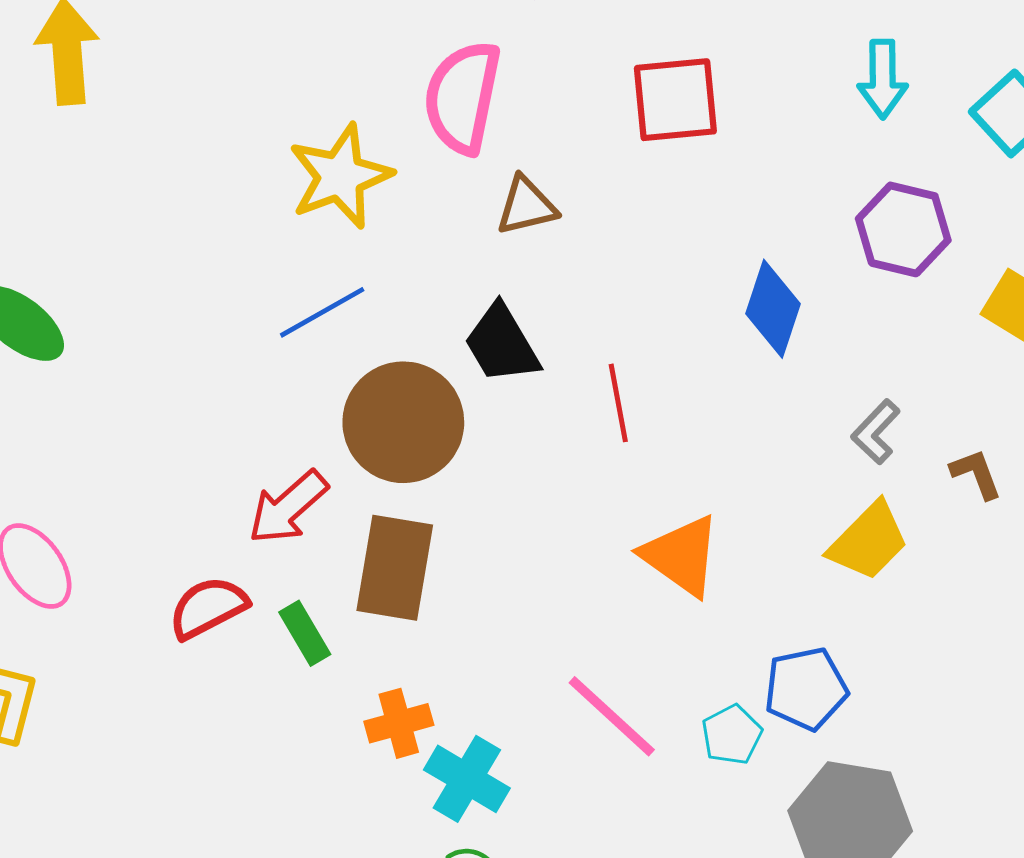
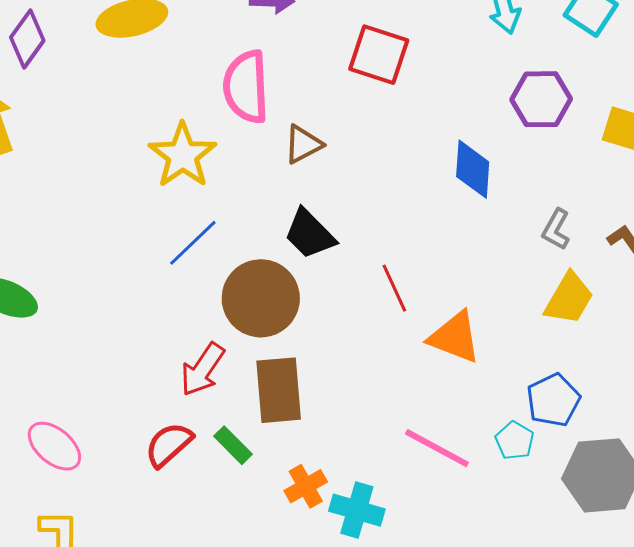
red square: (675, 100) -> (379, 55), turned 38
red line: (618, 403) -> (394, 288), moved

